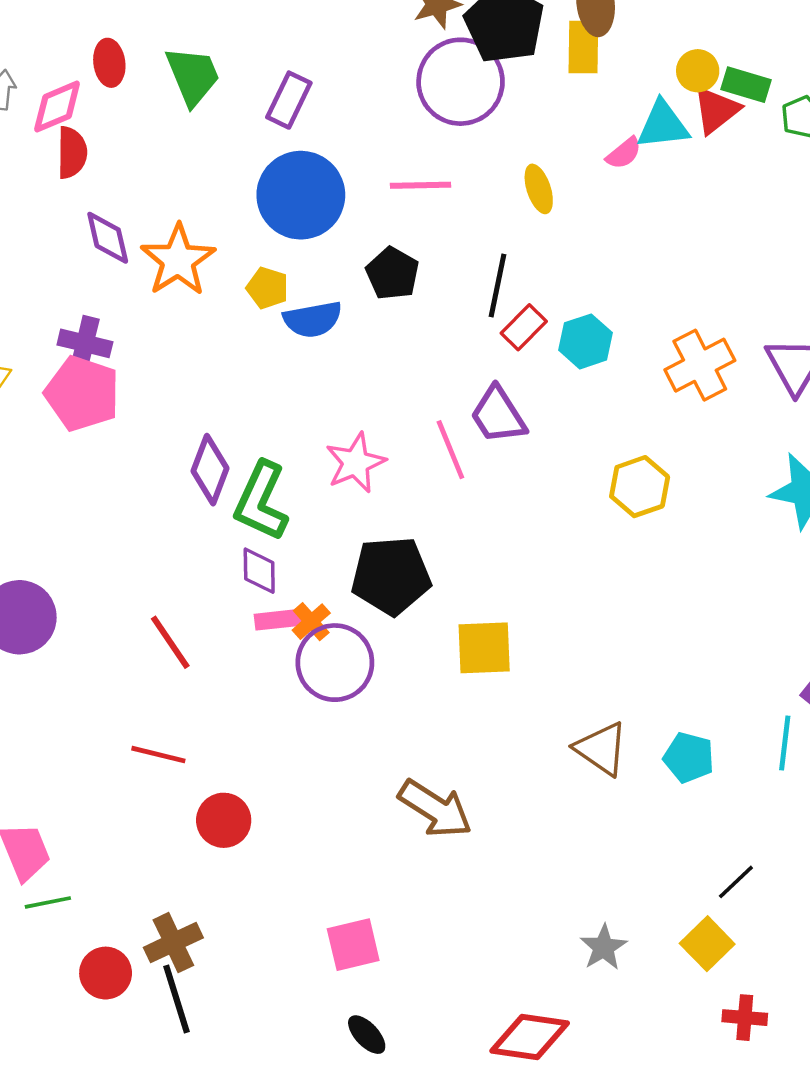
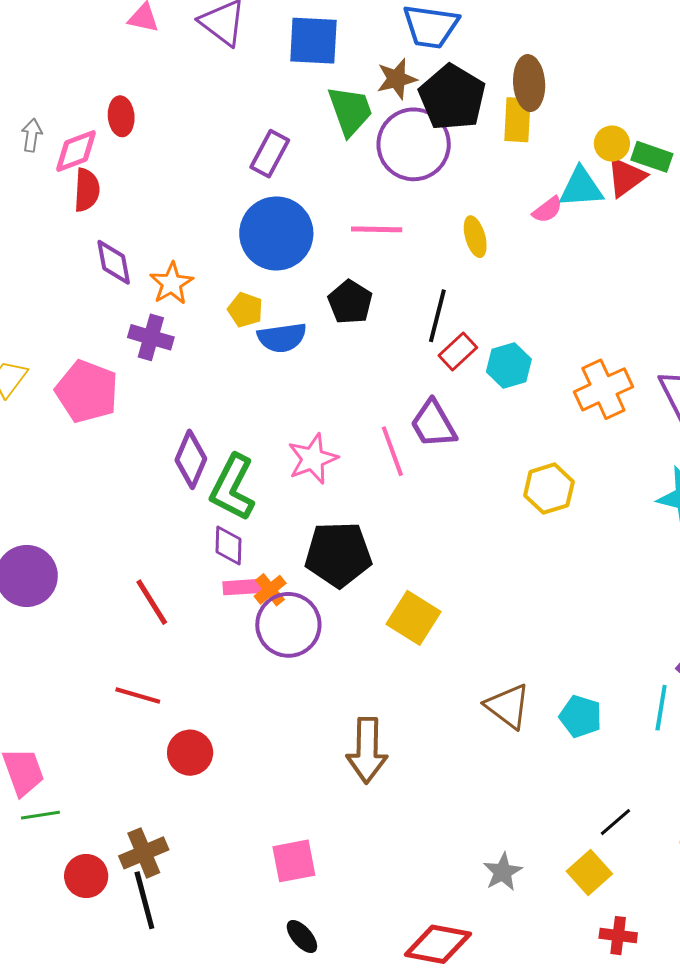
green trapezoid: (193, 76) -> (350, 111), moved
orange star: (178, 260) -> (172, 283), size x0.7
purple cross: (85, 343) -> (151, 337), moved
yellow square: (484, 648) -> (413, 618), turned 32
brown arrow: (435, 809) -> (367, 750), turned 56

